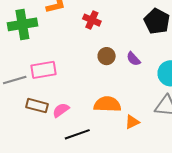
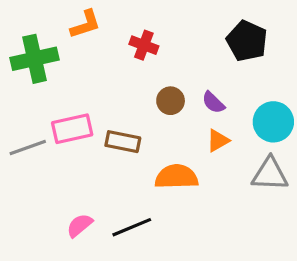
brown rectangle: (37, 106) -> (123, 142), moved
pink semicircle: (61, 110) -> (80, 225), moved
orange triangle: (132, 122) -> (218, 141), moved

